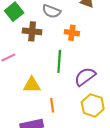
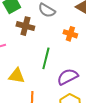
orange cross: (72, 33) -> (70, 34), moved

